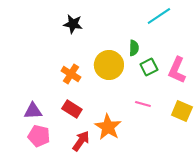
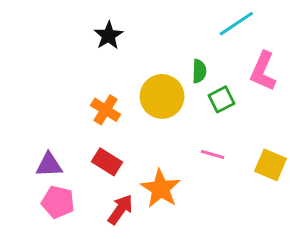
black star: (73, 24) -> (109, 36), turned 30
pink L-shape: (177, 70) -> (263, 71), moved

